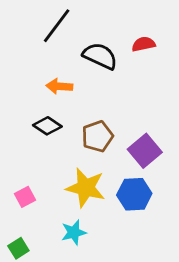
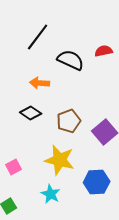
blue hexagon: (134, 194) -> (97, 182), moved
cyan star: (74, 232) -> (51, 194), turned -30

